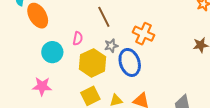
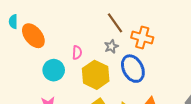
brown line: (104, 17) -> (115, 23), moved
gray star: (111, 46) -> (111, 46), moved

